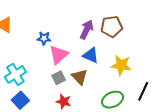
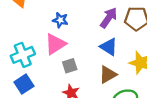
pink triangle: (59, 55) -> (55, 44), moved
brown triangle: (80, 77) -> (108, 75), moved, turned 36

